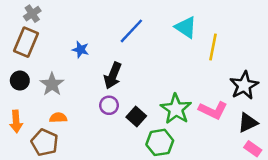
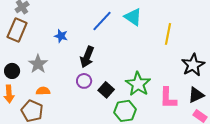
cyan triangle: (186, 27) -> (133, 17), moved
black circle: (20, 81) -> (12, 71), moved
pink L-shape: (213, 110) -> (168, 98), moved, turned 65

